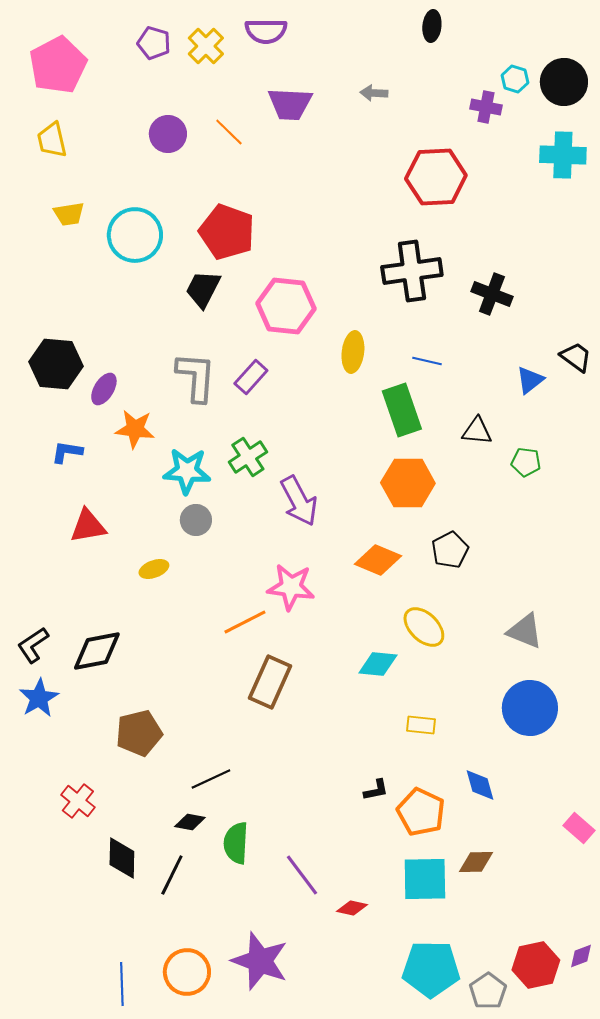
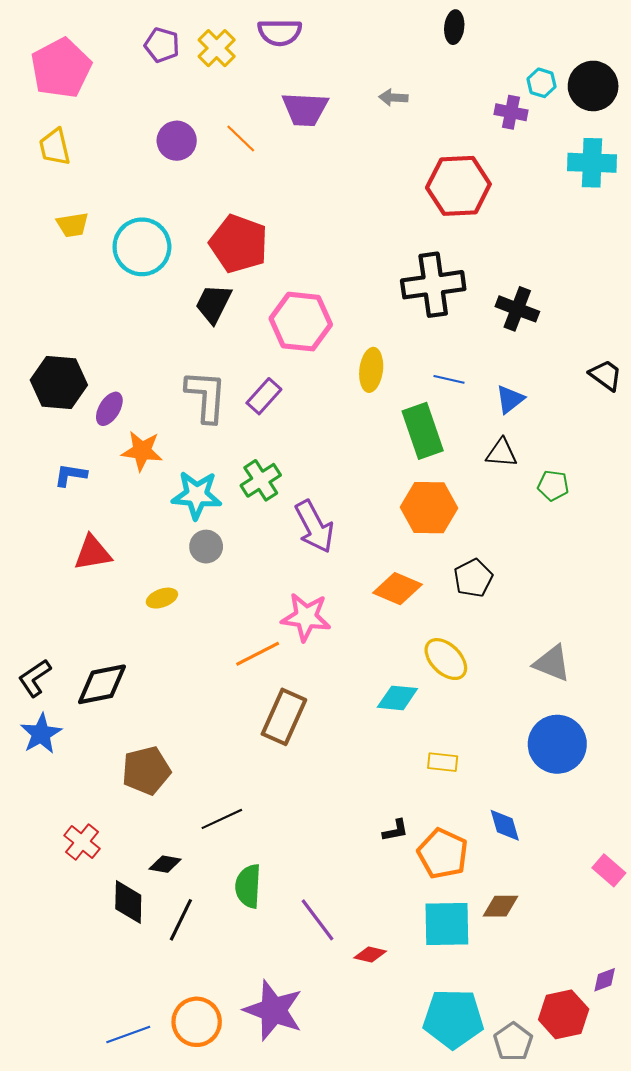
blue triangle: (530, 380) -> (510, 399), moved
black diamond: (190, 822) -> (165, 864), moved
purple diamond: (581, 956) -> (605, 980), moved
blue line: (122, 984) -> (128, 1034), turned 72

